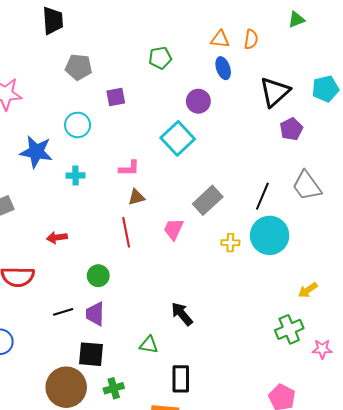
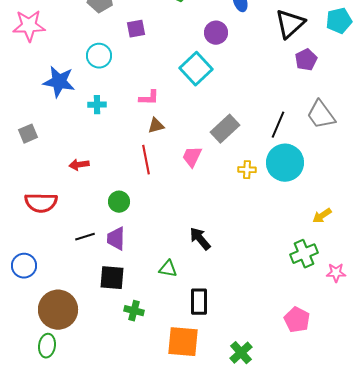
brown circle: (66, 387) -> (58, 310), moved
green cross: (114, 388) -> (134, 311), turned 30

